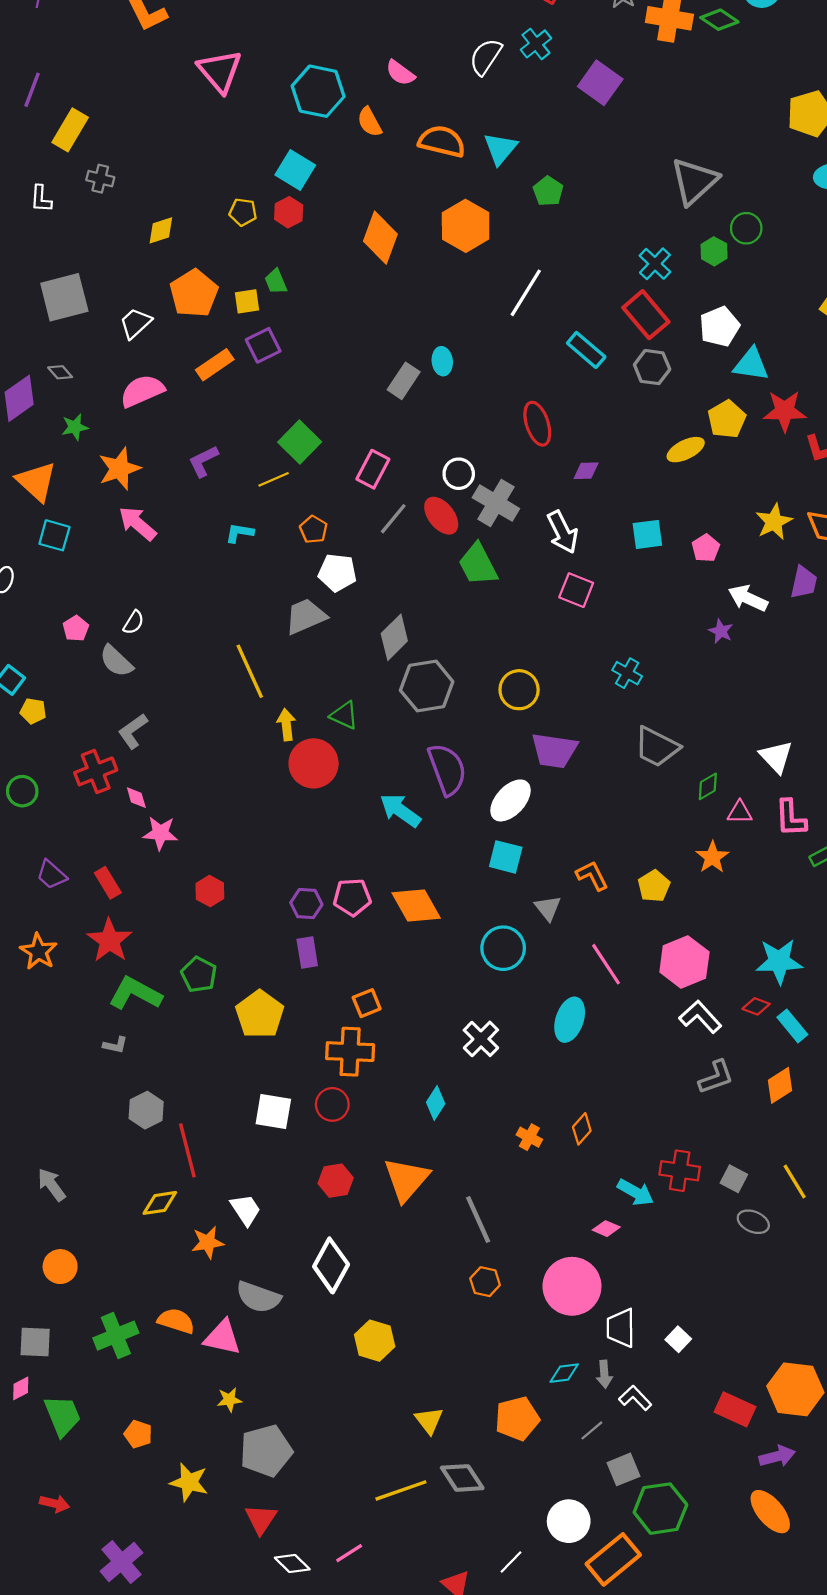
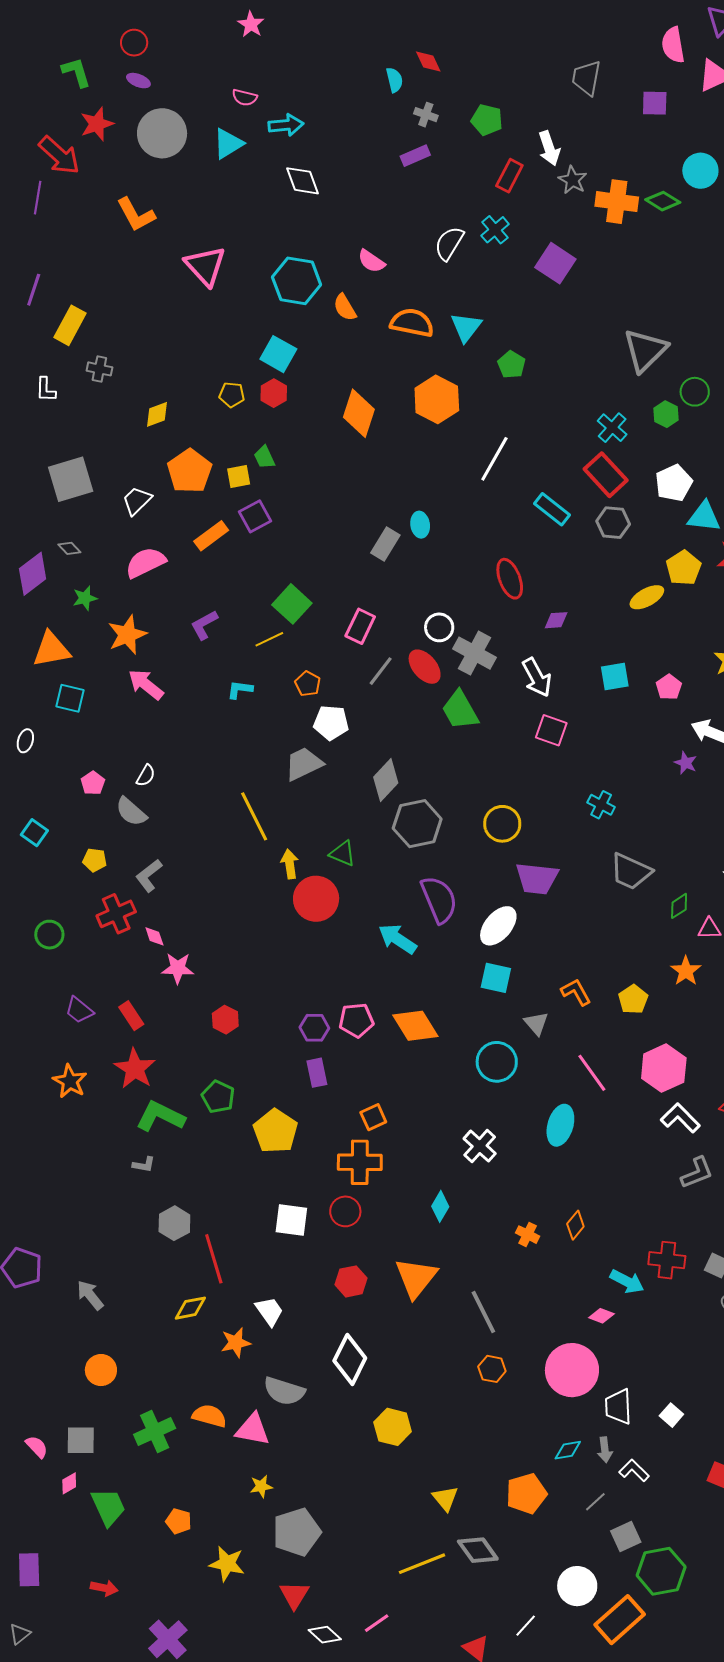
orange triangle: (36, 481) -> (51, 649), turned -51
yellow pentagon: (33, 711) -> (95, 860), moved

